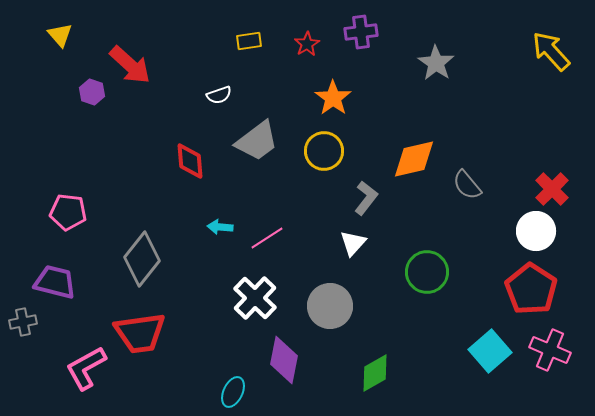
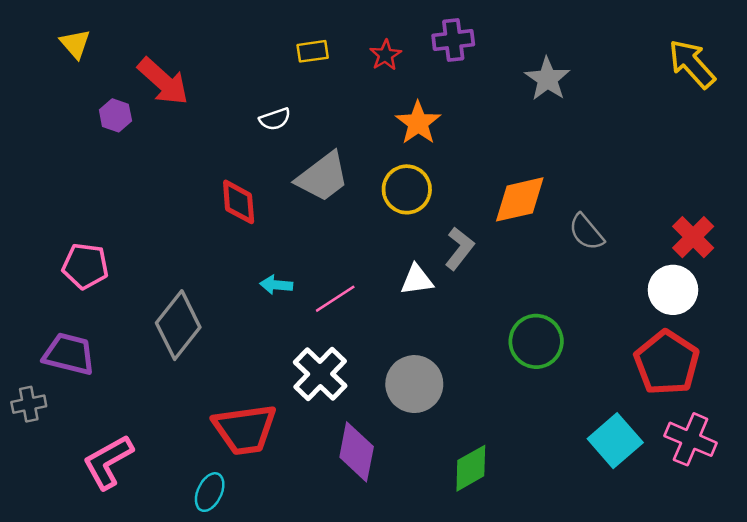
white triangle: (353, 243) -> (417, 280), moved, turned 40
red trapezoid: (140, 333) -> (245, 429), moved
cyan ellipse: (233, 392) -> (210, 492), moved

